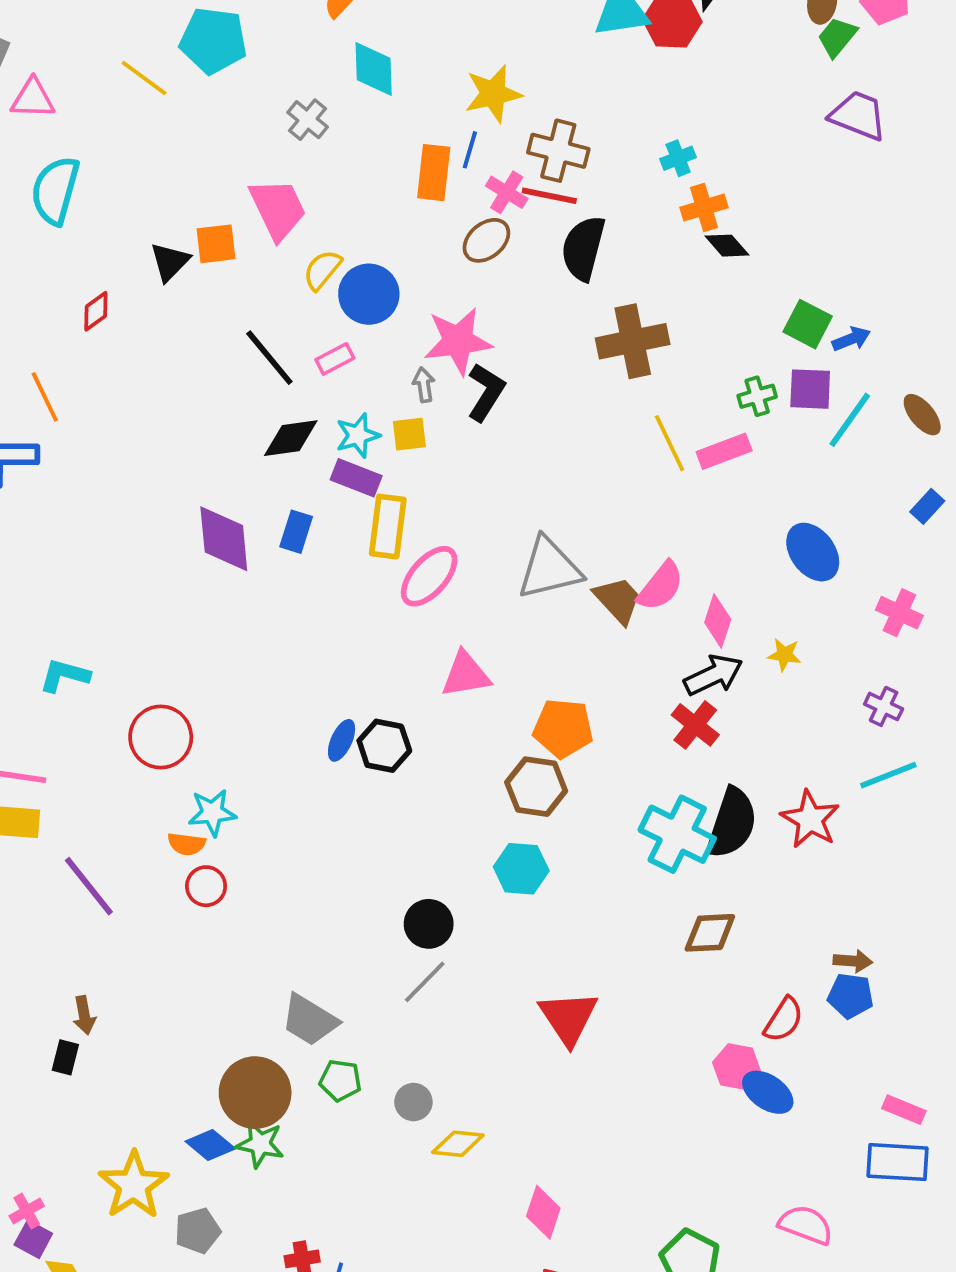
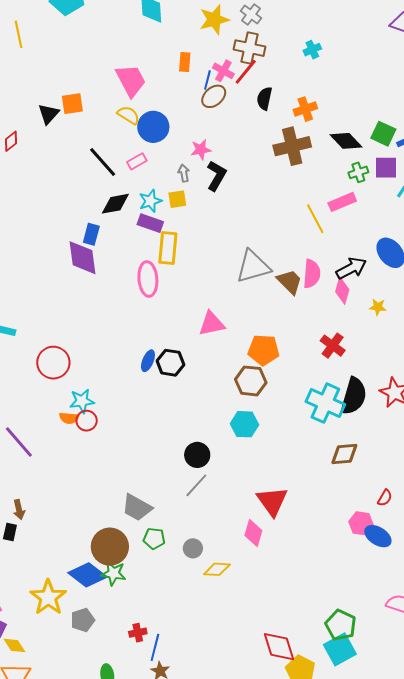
yellow line: (144, 78) -> (18, 34), moved, turned 44
gray cross: (308, 120) -> (251, 15), moved
blue line: (470, 150) -> (207, 80), moved
orange rectangle: (434, 173) -> (185, 62), size x0.7
red line: (549, 196) -> (246, 72), turned -60
orange cross: (704, 207) -> (305, 109), moved
pink trapezoid: (278, 209) -> (131, 80), moved
black diamond: (727, 246) -> (346, 141), moved, size x1.4
black semicircle: (583, 248) -> (264, 98), size x0.7
yellow semicircle: (322, 270) -> (128, 115), turned 85
pink star: (458, 341) -> (201, 150), size x0.6
yellow line: (670, 443) -> (315, 219), moved
blue rectangle: (296, 532) -> (91, 234), moved
pink ellipse: (429, 576) -> (148, 279), moved, turned -44
pink semicircle: (661, 586) -> (312, 274), turned -32
black arrow: (713, 675) -> (351, 268), moved
red circle: (206, 886) -> (87, 421), moved
red semicircle: (784, 1020) -> (385, 498), size x0.7
blue diamond: (210, 1145) -> (87, 575), size x1.5
pink diamond: (543, 1212) -> (253, 533), moved

